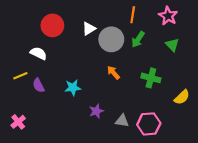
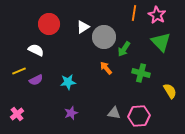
orange line: (133, 15) -> (134, 13), moved
green arrow: (138, 39) -> (124, 49), moved
green triangle: (172, 45) -> (161, 42), size x1.5
purple semicircle: (39, 85) -> (36, 80), turned -88
yellow semicircle: (182, 97) -> (170, 91), turned -77
purple star: (96, 111) -> (71, 113), moved

